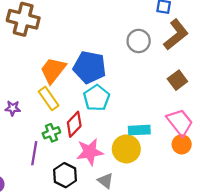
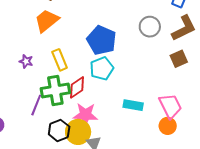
orange trapezoid: (53, 70) -> (47, 21), moved
brown square: (177, 80) -> (179, 59), moved
green cross: (51, 133) -> (55, 91), size x1.8
yellow circle: (126, 149) -> (78, 132), moved

